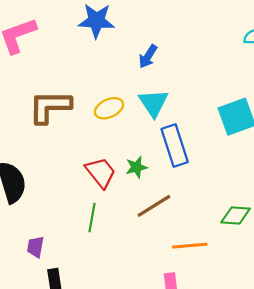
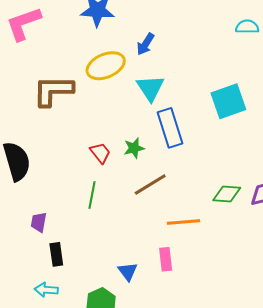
yellow ellipse: (109, 108) -> (106, 66), moved, size x1.4
red trapezoid: (101, 173) -> (100, 153), size x0.7

